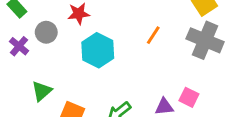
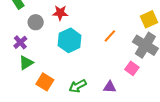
purple cross: (19, 46) -> (20, 42), moved
pink square: (189, 97) -> (132, 68), moved

